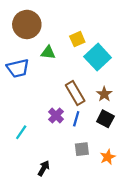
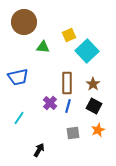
blue trapezoid: (18, 68) -> (18, 77), moved
brown rectangle: (75, 93) -> (67, 83), turned 30
orange star: (108, 157) -> (98, 130), moved

